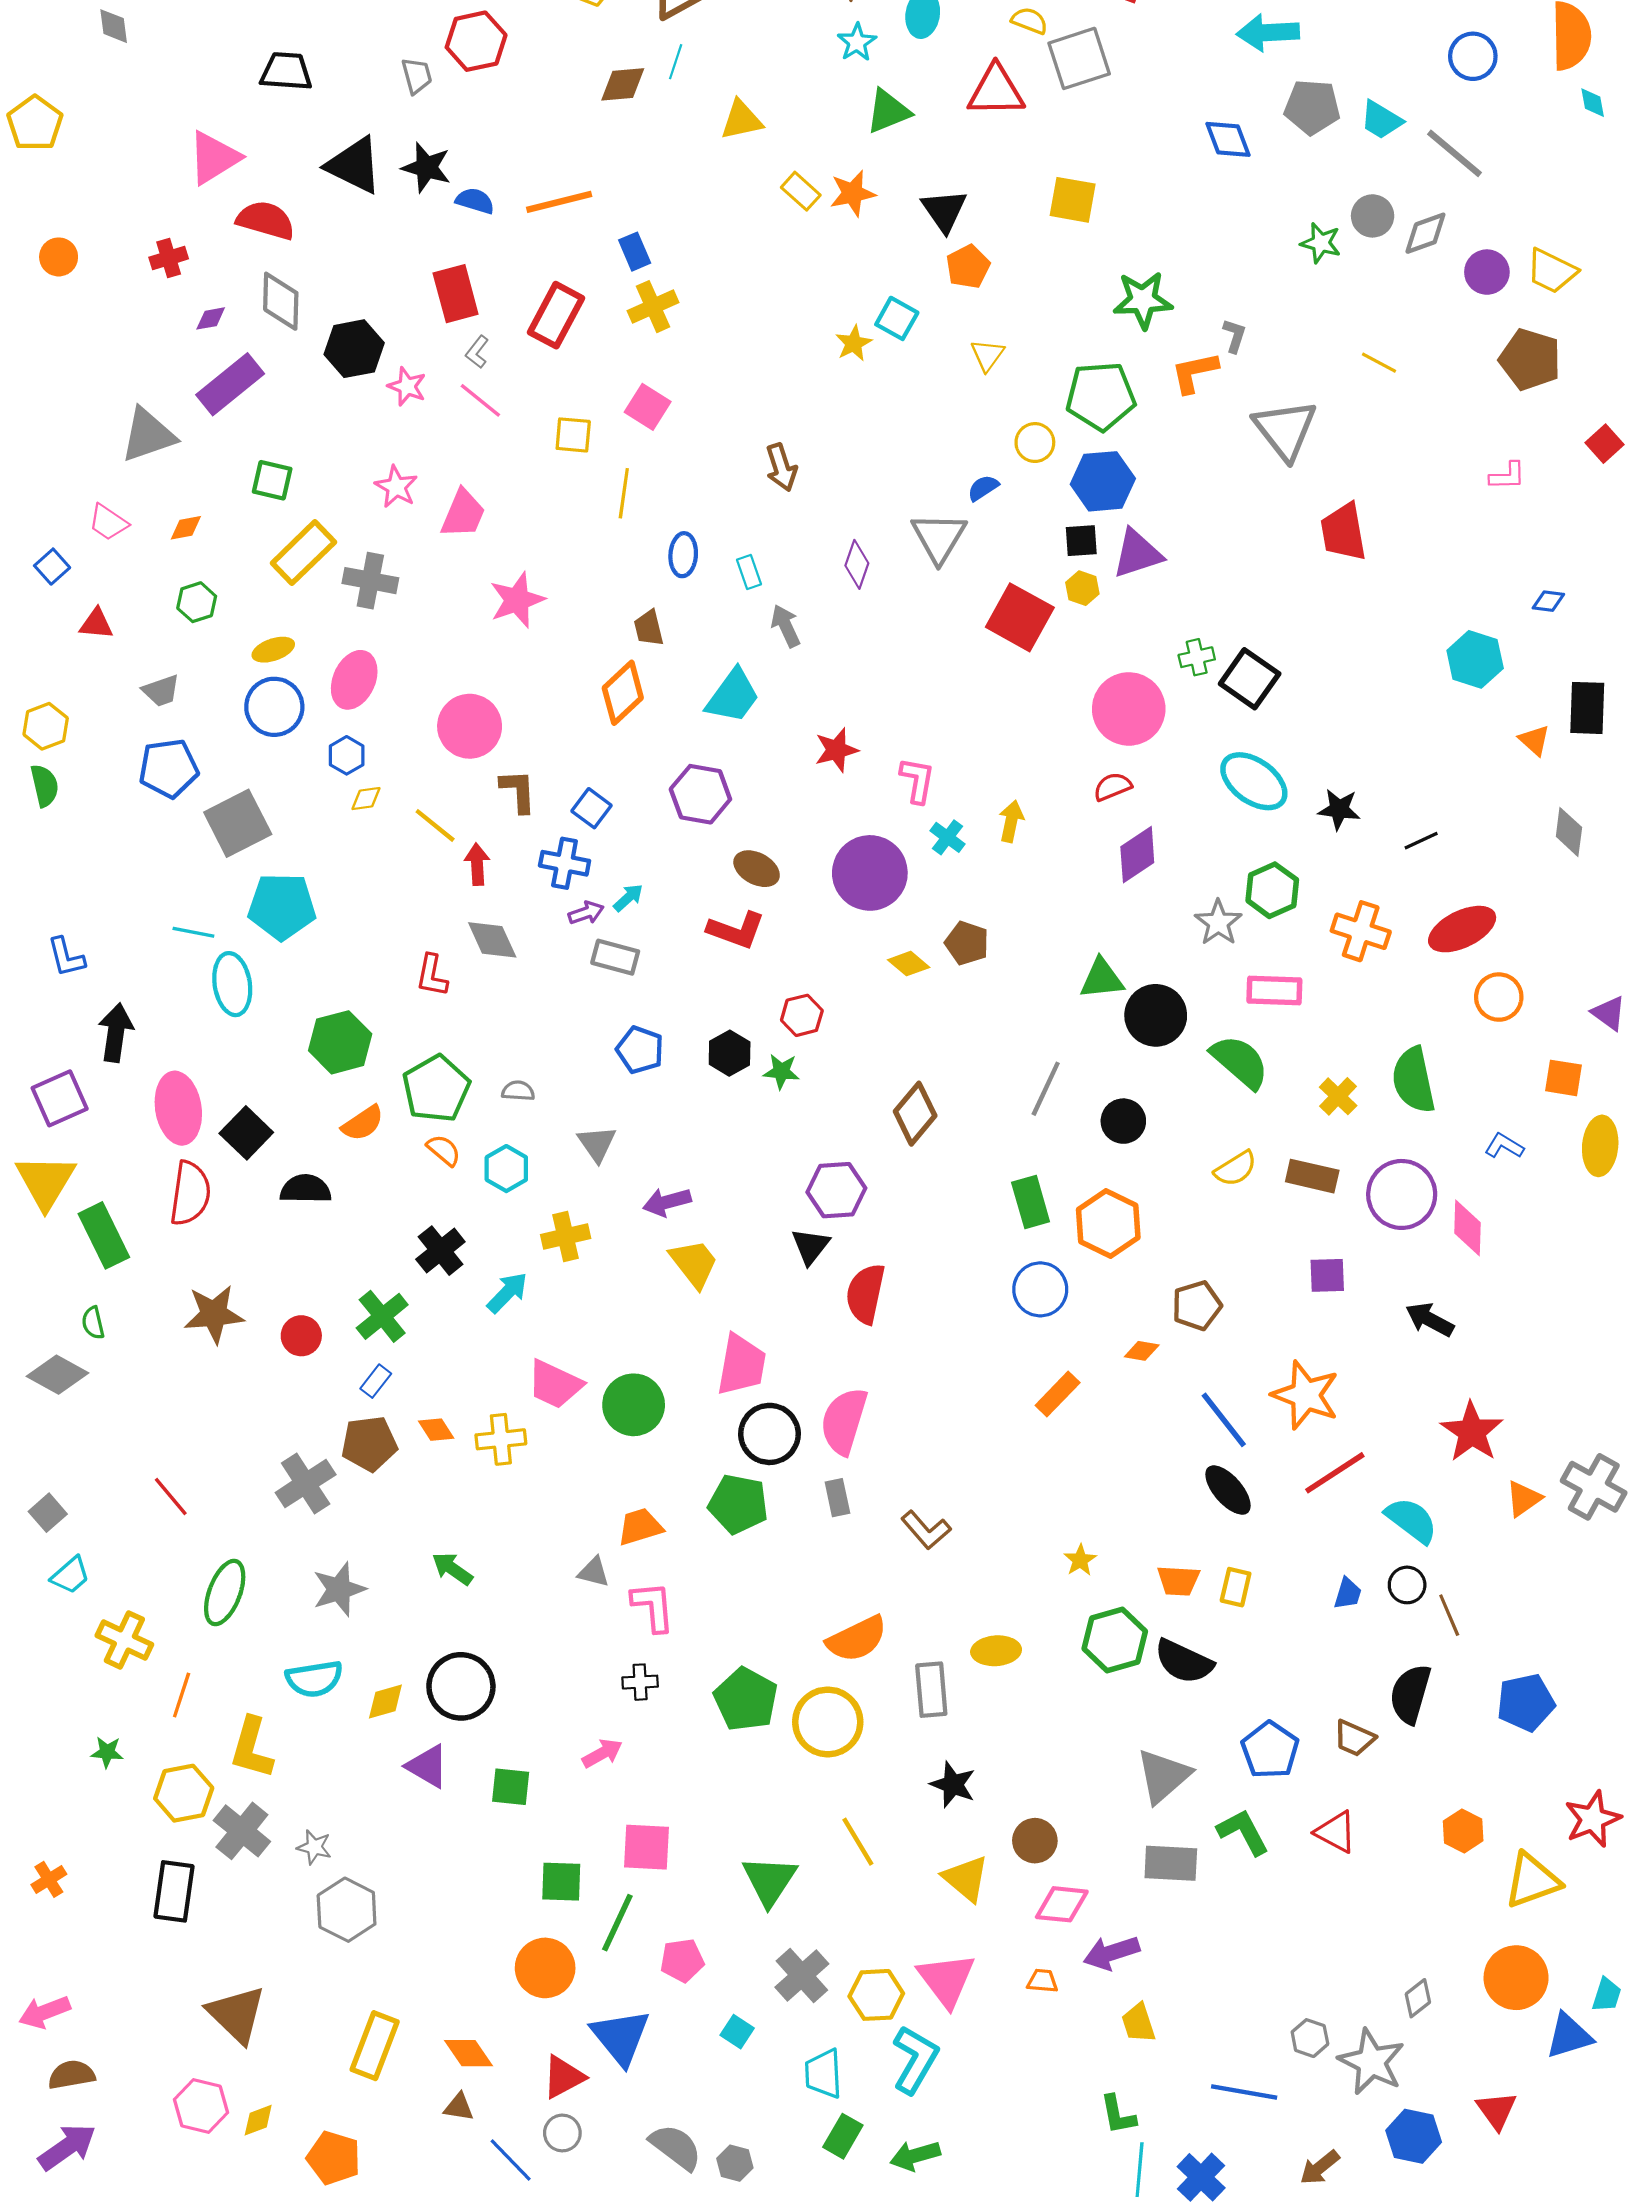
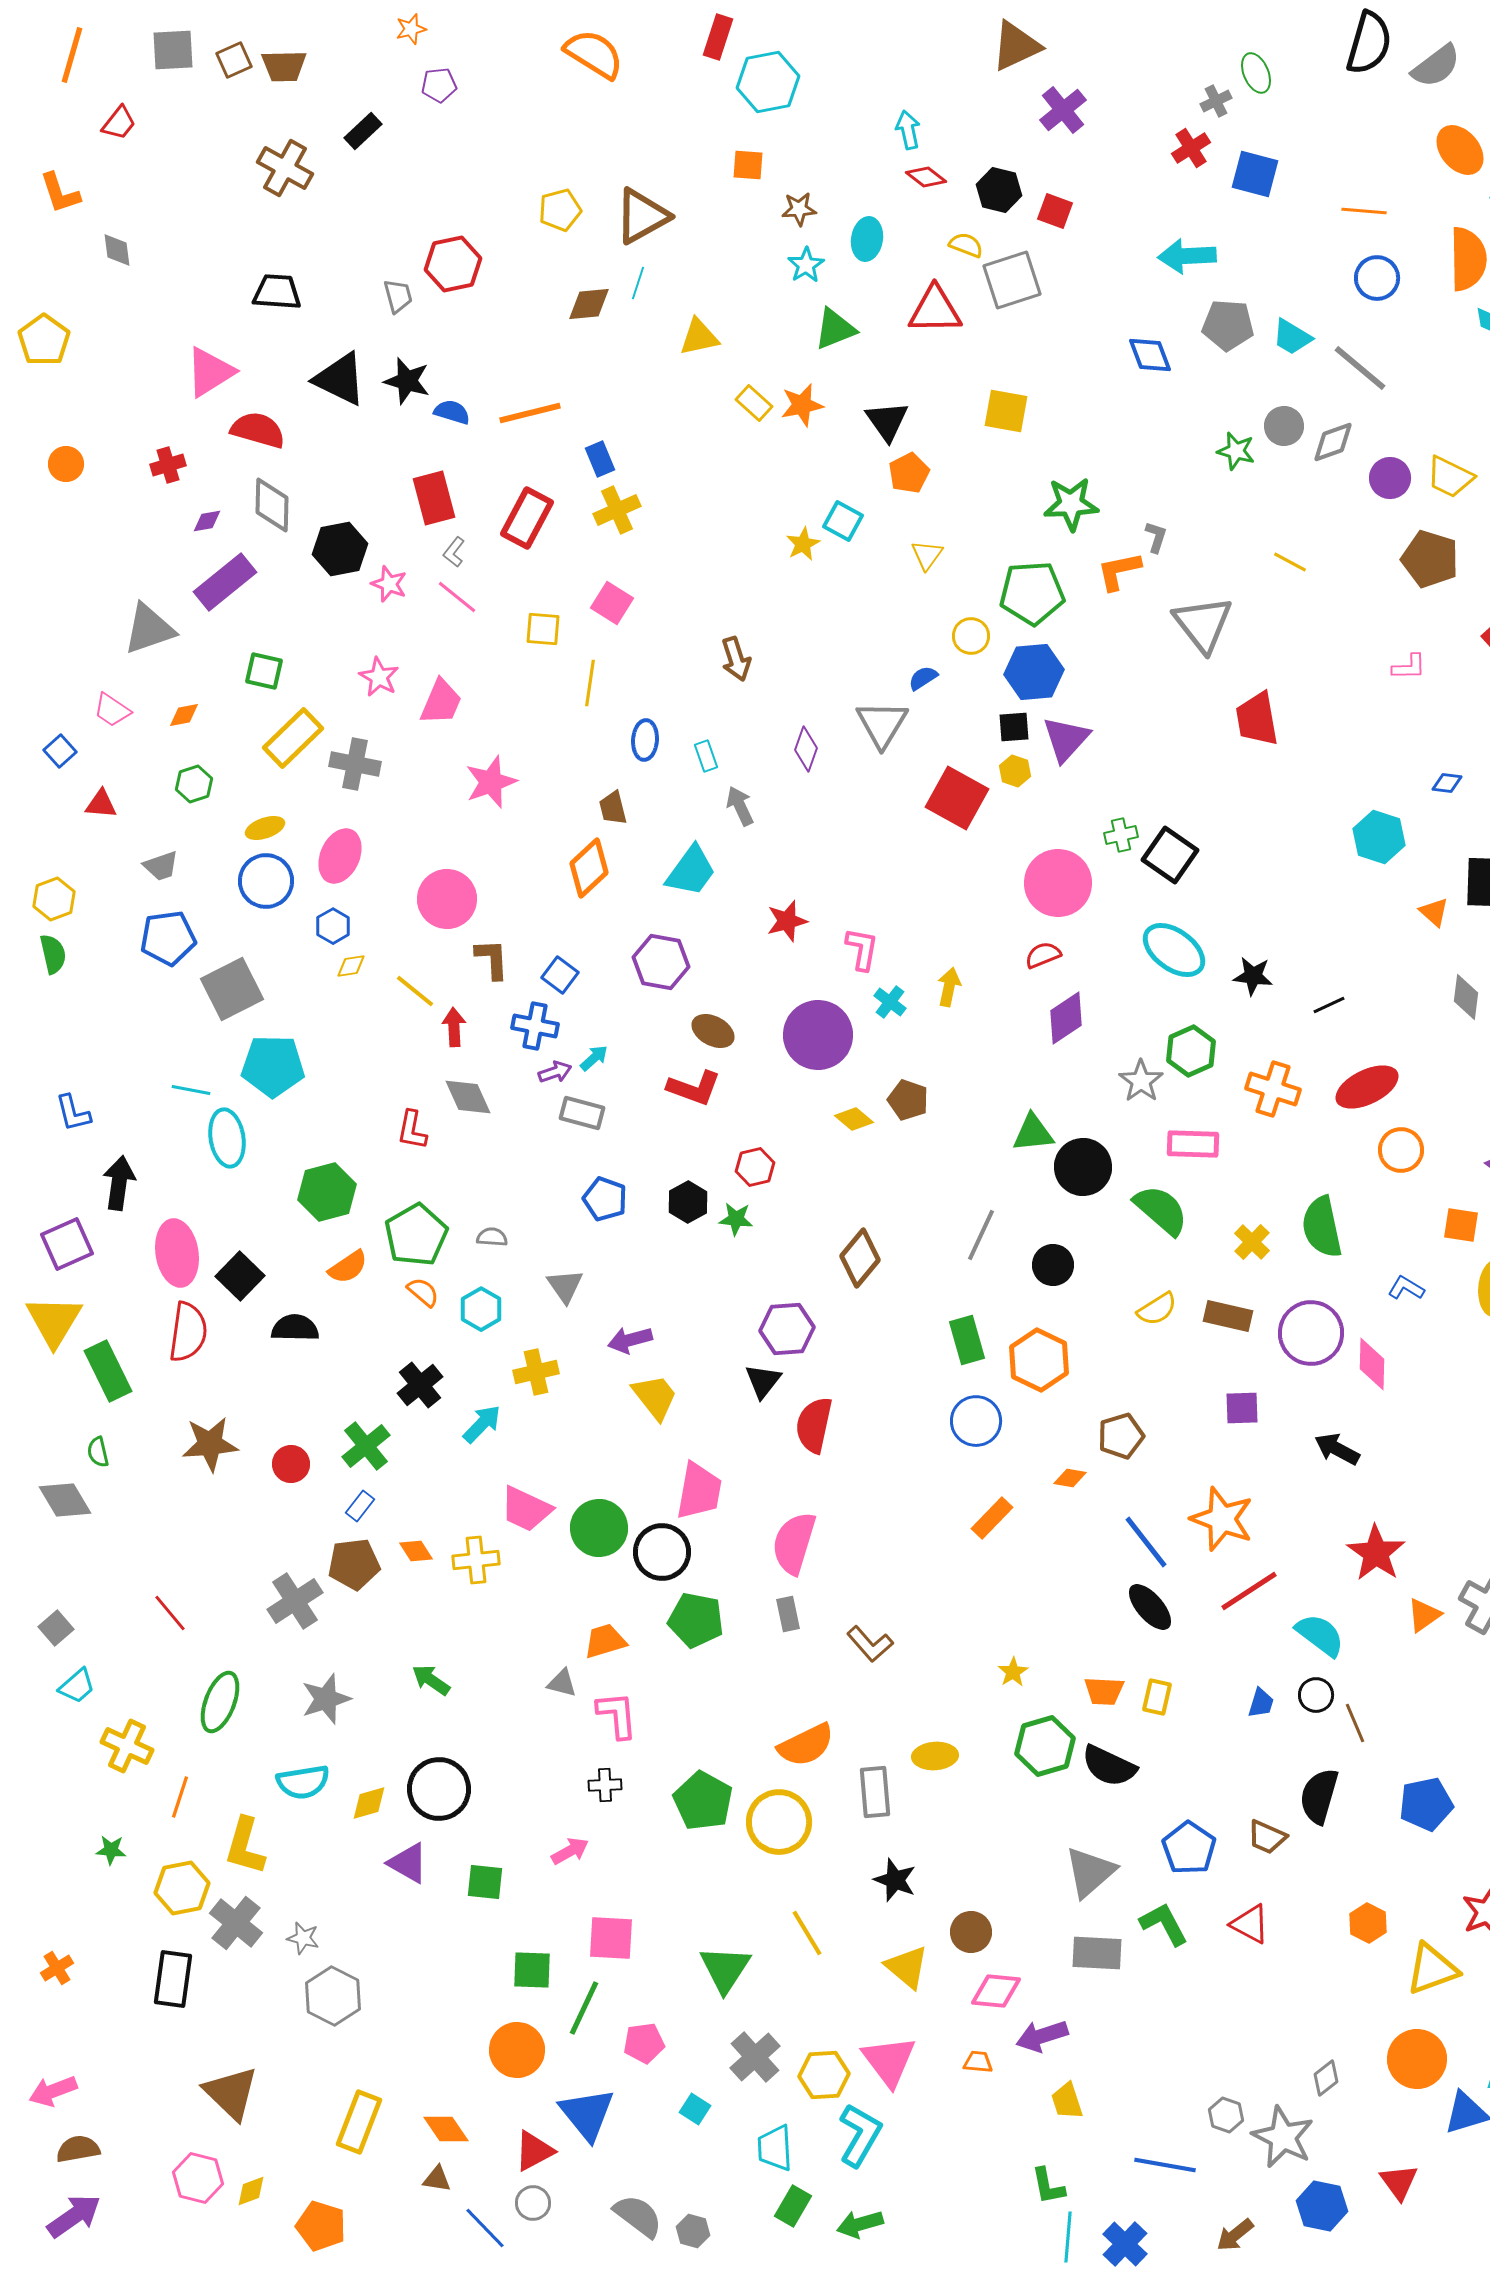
purple triangle: (1137, 554) -> (1066, 739), turned -30
gray diamond: (57, 1375) -> (65, 1500), turned 30
black circle: (769, 1434) -> (662, 1552), moved

